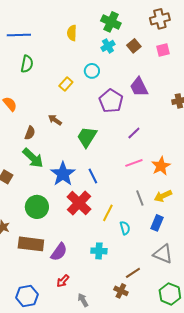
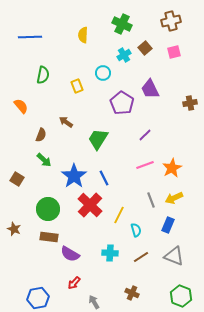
cyan cross: (108, 46) -> (124, 55), moved
green semicircle: (27, 64) -> (43, 75), moved
yellow rectangle: (66, 84) -> (77, 86), turned -64
green arrow: (33, 158) -> (44, 160), size x0.7
brown rectangle: (31, 244) -> (49, 237), moved, size x0.7
purple semicircle: (59, 252) -> (70, 254), turned 84
brown line: (133, 273) -> (141, 257), moved

